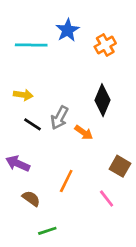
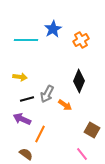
black line: (33, 124) -> (27, 99), turned -48
purple arrow: (18, 163) -> (22, 119), moved
orange line: (66, 181) -> (40, 134), moved

